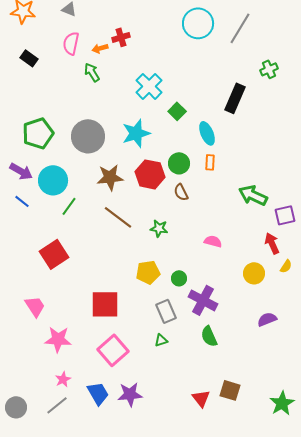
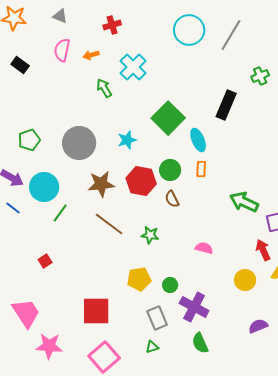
red cross: (121, 37) -> (112, 25), moved
green arrow: (92, 72) -> (104, 88), moved
cyan cross: (149, 86) -> (133, 67), moved
green square: (177, 111) -> (168, 118), size x1.8
green pentagon: (38, 133) -> (29, 140), size x0.7
cyan star: (136, 133) -> (127, 140), size x0.7
red square: (54, 254) -> (45, 261), size x0.5
pink trapezoid: (35, 306) -> (26, 313), size x1.4

